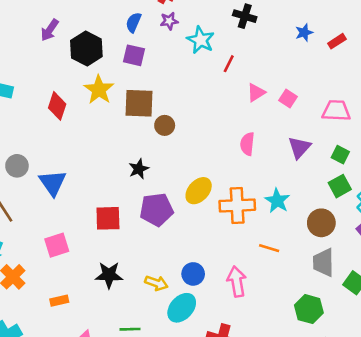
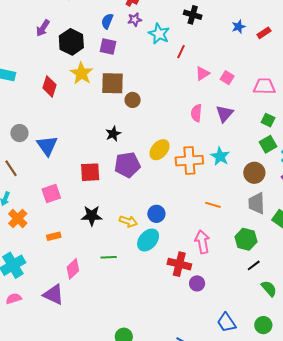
purple triangle: (299, 147) -> (225, 114), moved
orange line: (269, 248) -> (213, 205), moved
pink arrow: (237, 282) -> (202, 242), moved

